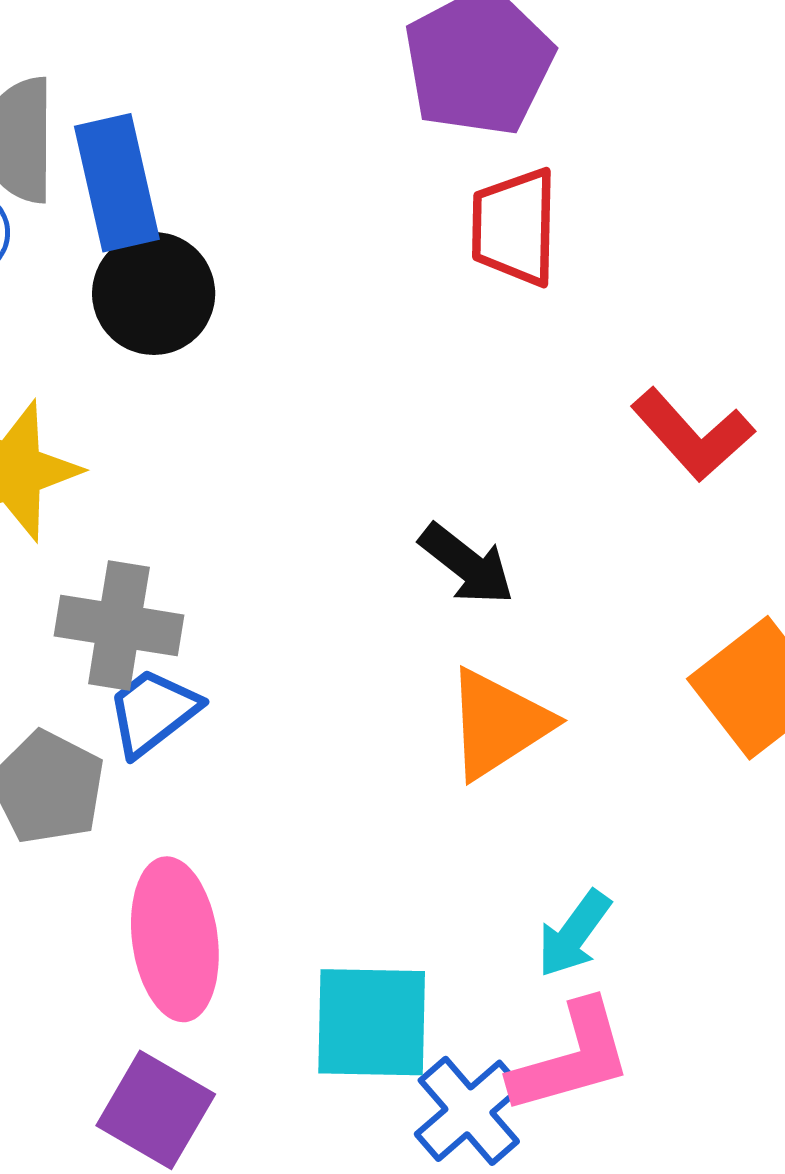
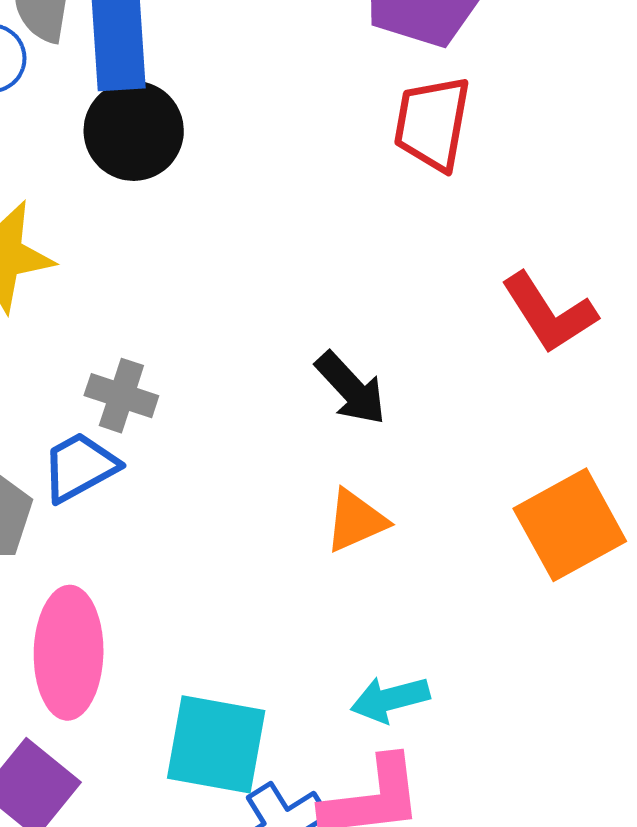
gray cross: (119, 625) -> (121, 396), moved, size x0.7
orange triangle: (498, 724) -> (356, 521), size x0.7
cyan arrow: (574, 934) -> (390, 699), turned 30

